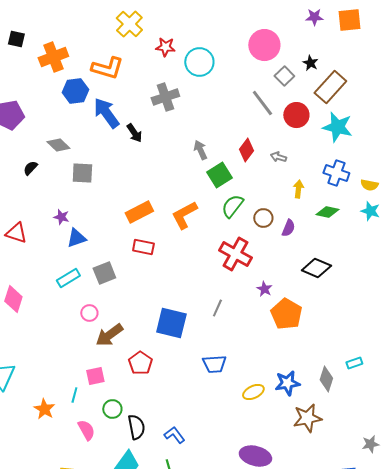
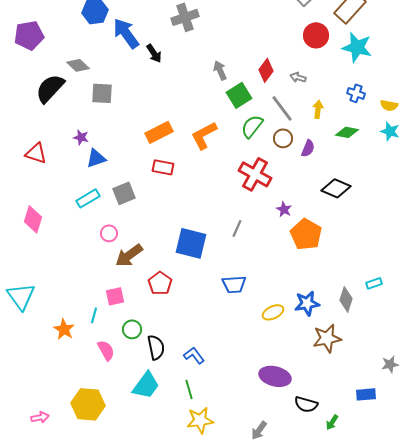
gray line: (262, 103) -> (282, 108), moved
black semicircle: (30, 168) -> (50, 88), size x2.0
blue cross: (336, 173) -> (356, 93), size x0.7

